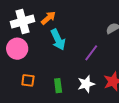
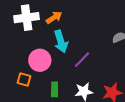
pink circle: (17, 49) -> (40, 60), moved
purple line: (91, 53) -> (82, 60), moved

